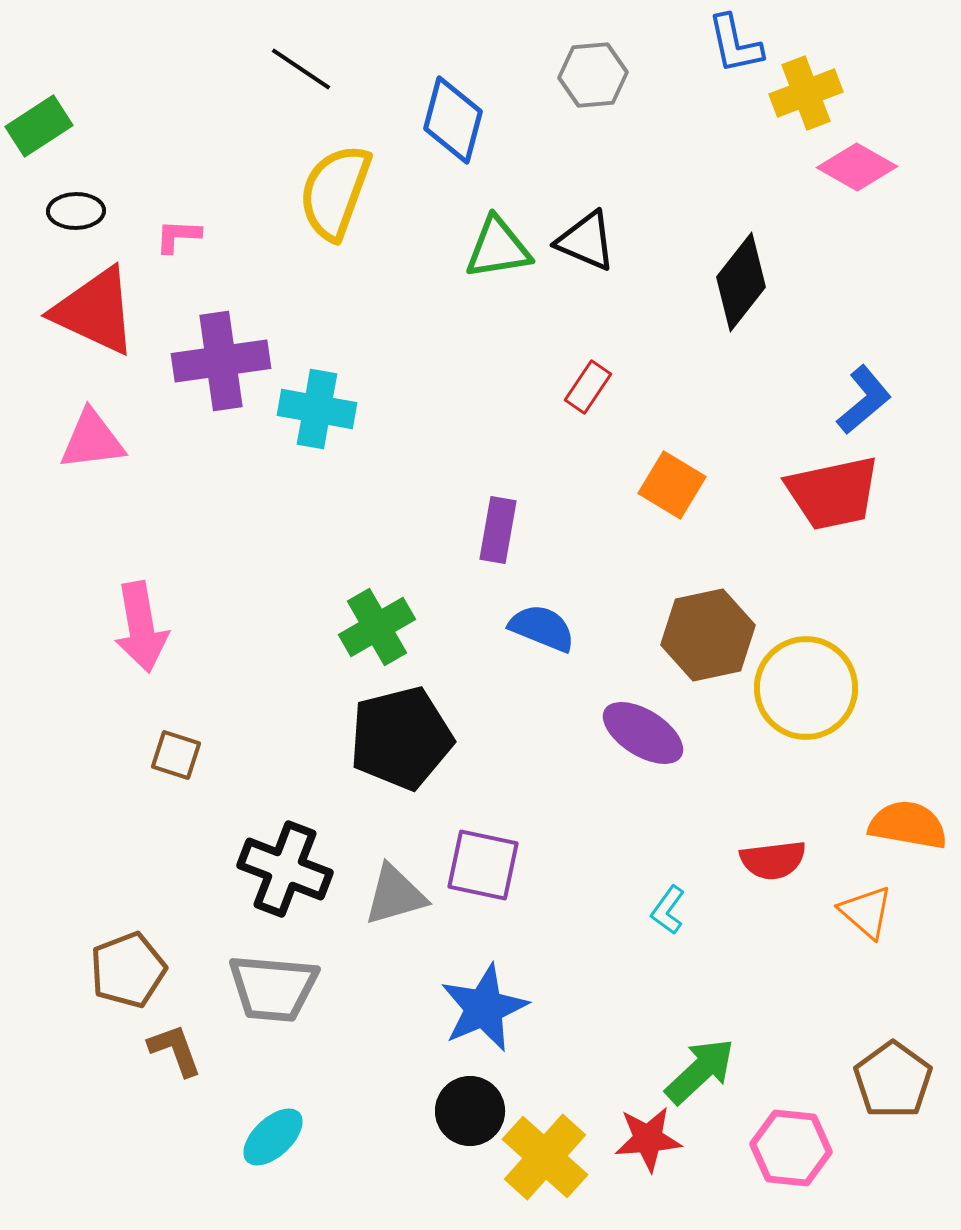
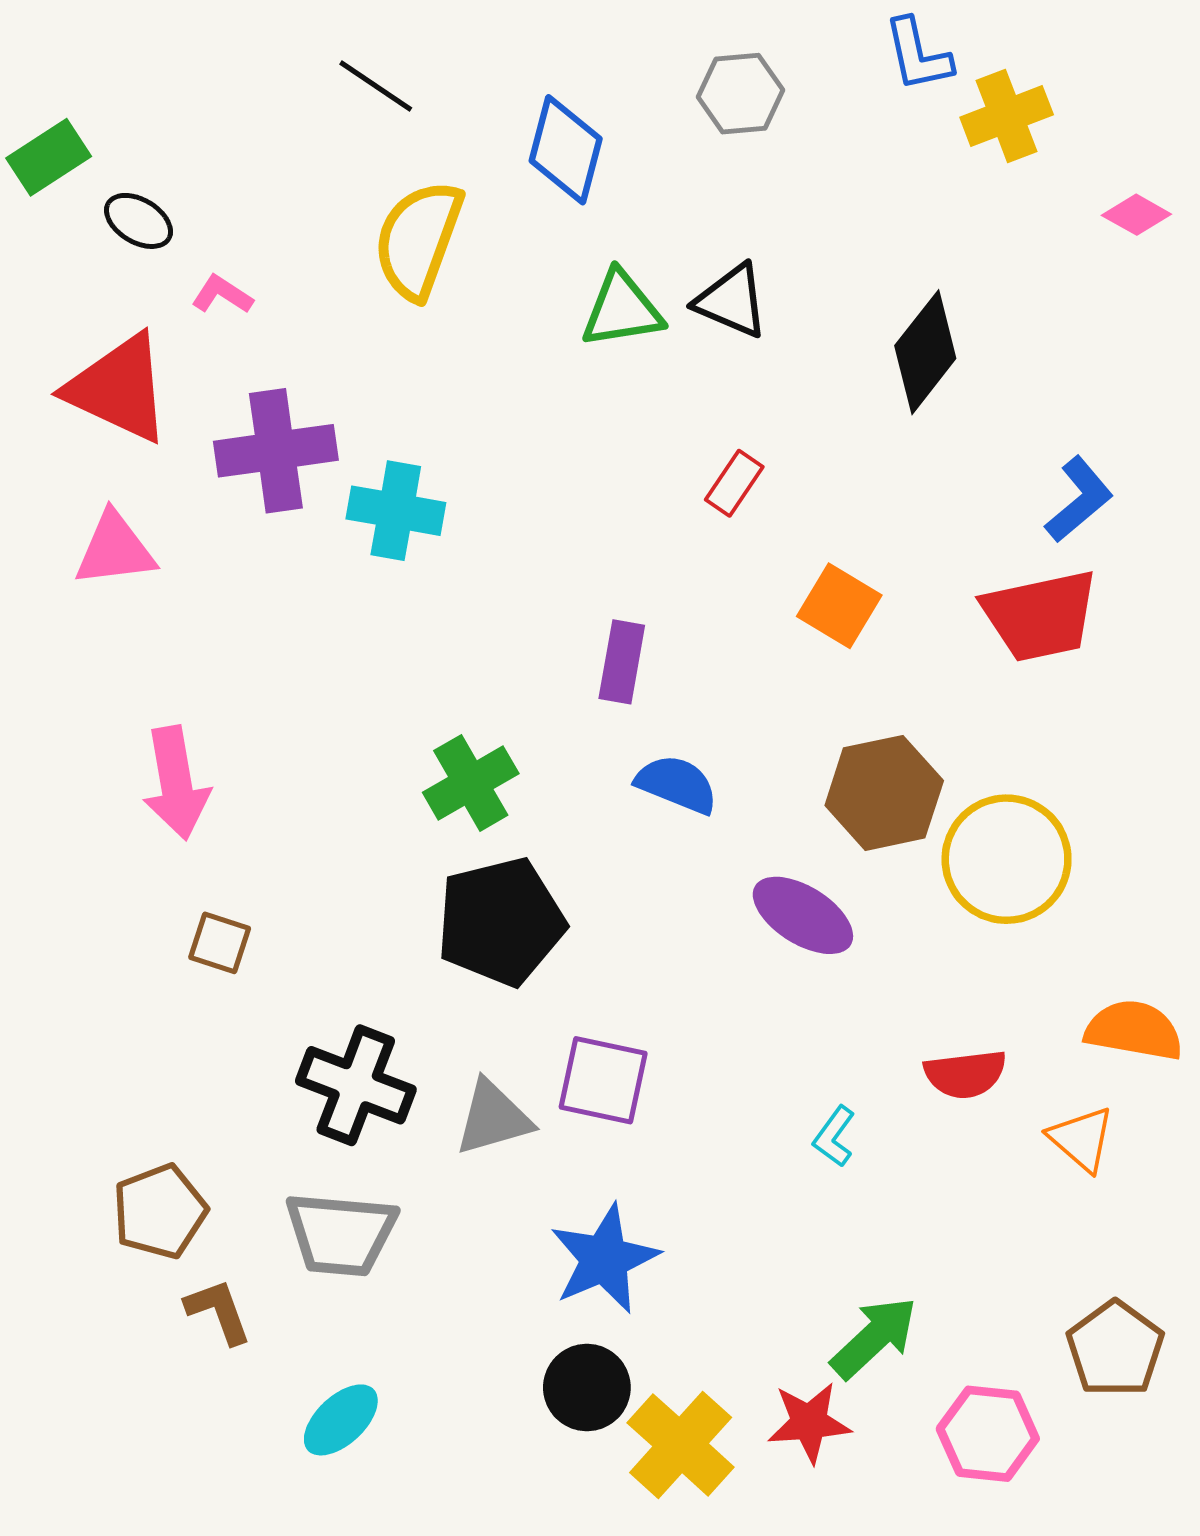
pink diamond: (857, 167) -> (1136, 215), moved, size x0.7
black ellipse: (76, 211) -> (138, 221), moved, turned 32
pink L-shape: (178, 236) -> (222, 295), turned 30

